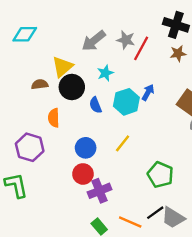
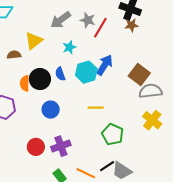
brown star: (178, 53) -> (131, 25), moved
black circle: (72, 87) -> (40, 79), moved
blue arrow: (148, 92) -> (105, 65), size x1.5
yellow line: (123, 143) -> (96, 108), moved, turned 49
red circle: (83, 174) -> (36, 147), moved

